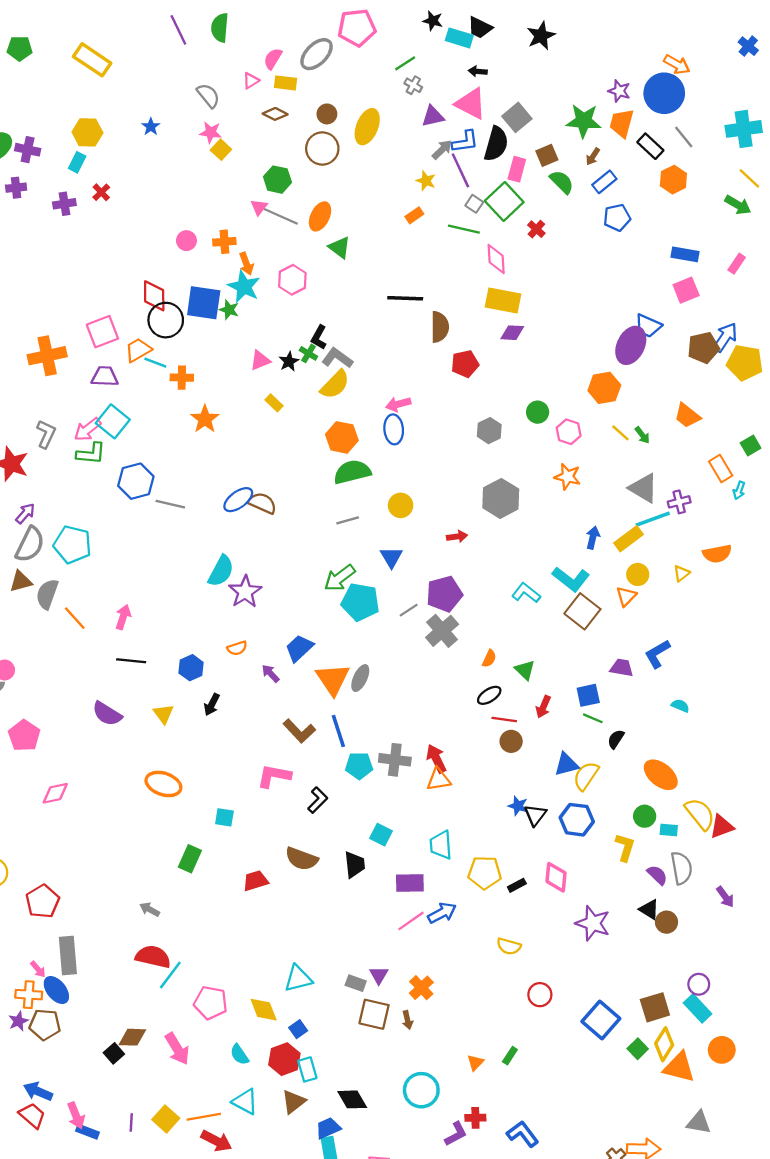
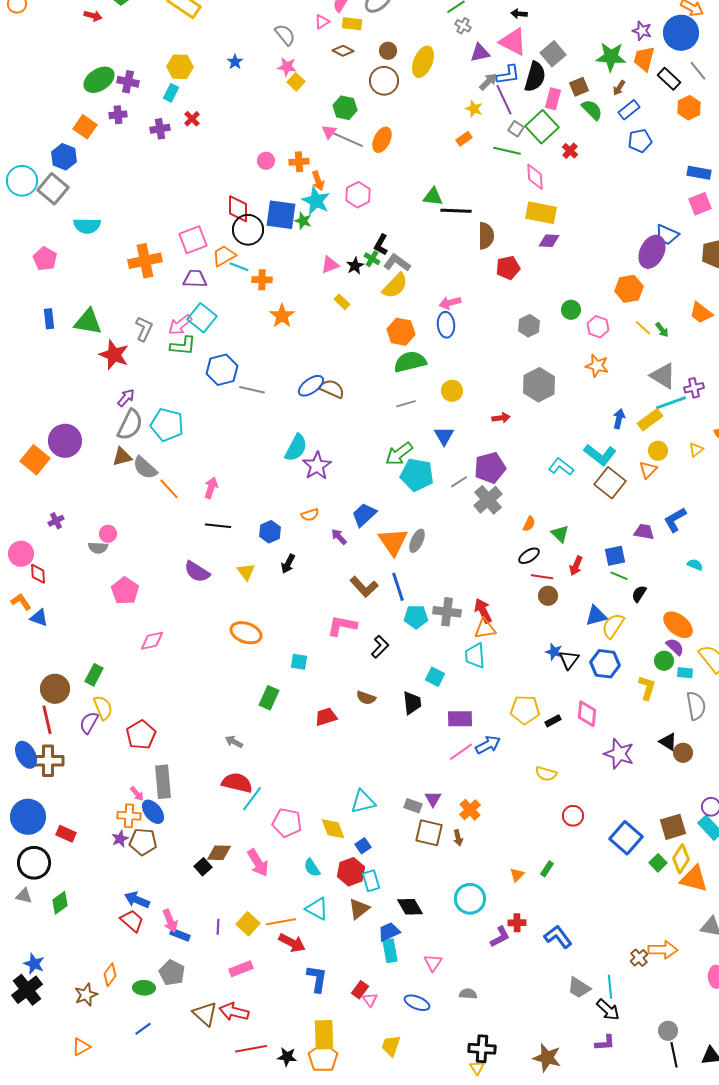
green triangle: (340, 248) -> (433, 197), moved, turned -30
gray semicircle: (47, 594) -> (145, 468), turned -68
cyan trapezoid: (441, 845) -> (475, 656), moved
brown semicircle: (302, 859) -> (366, 698), size x0.7
purple semicircle: (657, 875) -> (675, 647), moved

